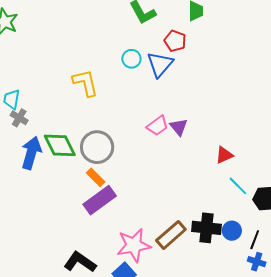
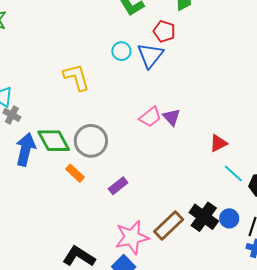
orange rectangle: (96, 177) -> (75, 173), moved
purple rectangle: (100, 200) -> (118, 186), moved, size x0.6
black cross: (206, 228) -> (204, 217), turned 32

